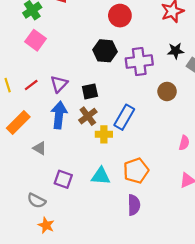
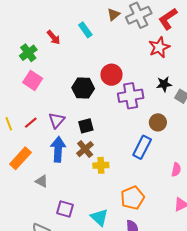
red circle: (120, 16) -> (111, 75), moved
black hexagon: (105, 51) -> (83, 88), moved
blue rectangle: (124, 117) -> (142, 147), moved
cyan triangle: (101, 176) -> (99, 217), moved, turned 42

